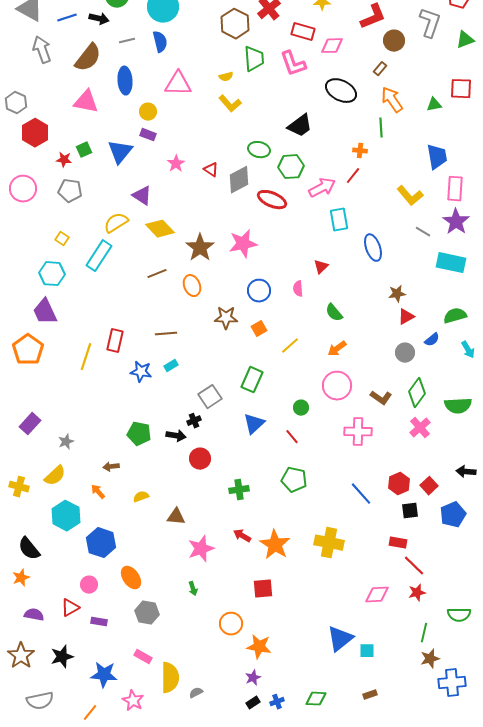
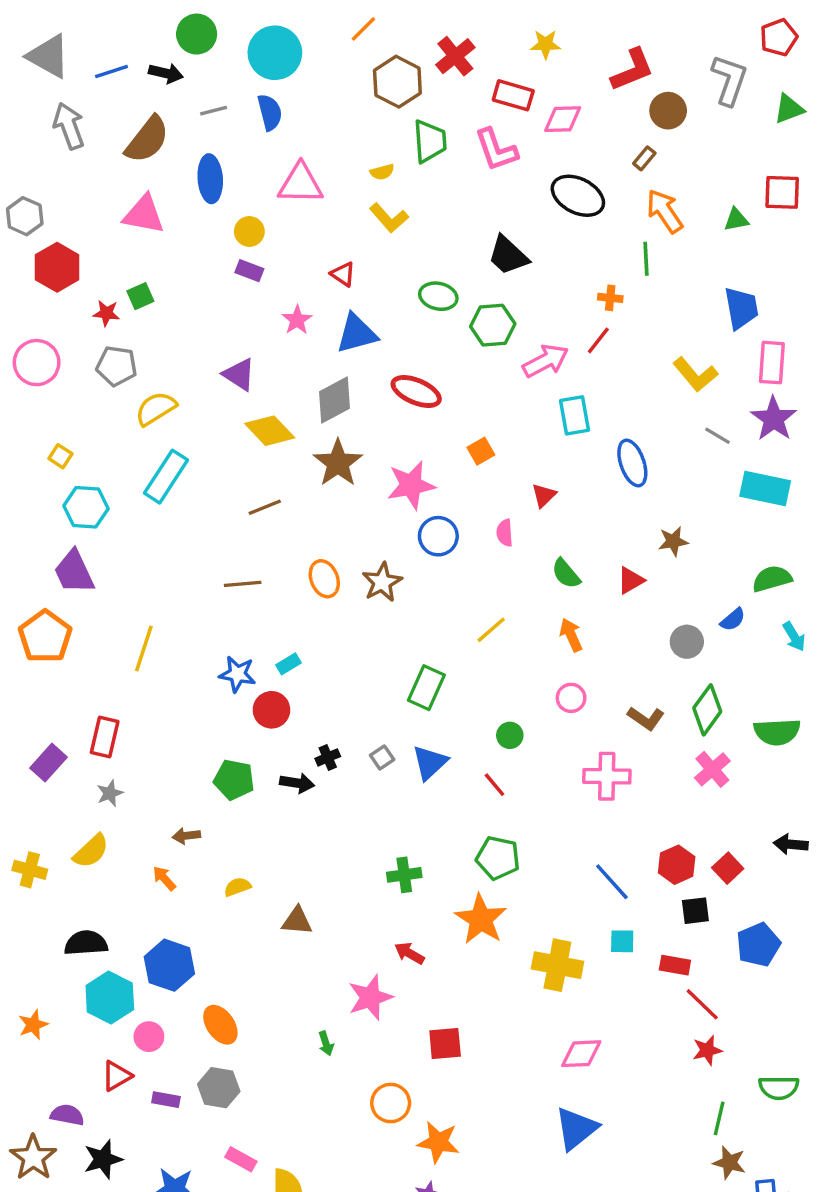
black trapezoid: (300, 126) -> (508, 255), turned 80
blue triangle: (120, 152) -> (357, 334), moved, turned 36
red triangle: (211, 170) -> (343, 274), moved
gray diamond: (239, 180) -> (334, 400), moved
red ellipse: (272, 200) -> (416, 391), moved
yellow semicircle: (116, 223) -> (156, 409), moved
yellow square: (62, 239) -> (60, 456), moved
pink star: (243, 244) -> (411, 485), moved
orange ellipse: (192, 286) -> (324, 579), moved
red triangle: (406, 317) -> (631, 580), moved
brown star: (226, 318) -> (382, 582), turned -30
orange square: (259, 329) -> (481, 451), moved
brown line: (166, 334) -> (243, 584), moved
red rectangle: (115, 341) -> (105, 737), moved
orange arrow: (337, 349) -> (571, 635), turned 102
pink circle: (337, 386) -> (571, 698), size x0.6
gray square: (210, 397) -> (382, 757), moved, size x0.6
red circle: (200, 459) -> (271, 710), moved
blue pentagon: (453, 515) -> (758, 945), moved
cyan hexagon: (66, 516) -> (110, 997), moved
orange star: (275, 545) -> (481, 919), moved
black semicircle: (29, 549) -> (86, 943), moved, turned 125
pink star: (201, 549) -> (370, 997), moved
pink diamond: (377, 595) -> (581, 1054), moved
gray hexagon: (147, 613) -> (219, 1088), moved
purple semicircle: (34, 615) -> (67, 1115), moved
cyan square: (367, 651) -> (622, 941), moved
brown star: (430, 659) -> (729, 1163), turned 30

